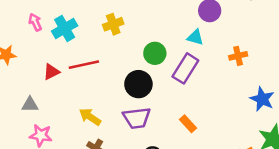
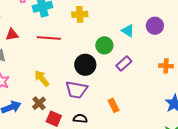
cyan triangle: (195, 37) -> (128, 31), moved
purple rectangle: (185, 68) -> (124, 64), size x0.7
red triangle: (51, 72) -> (12, 34), moved

